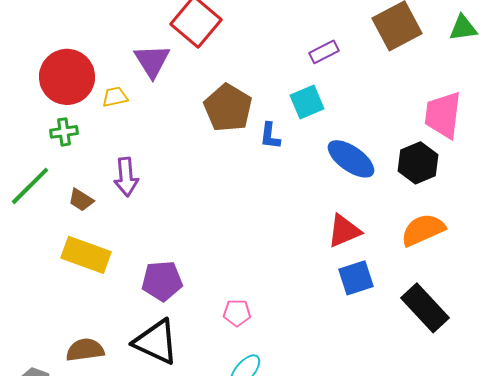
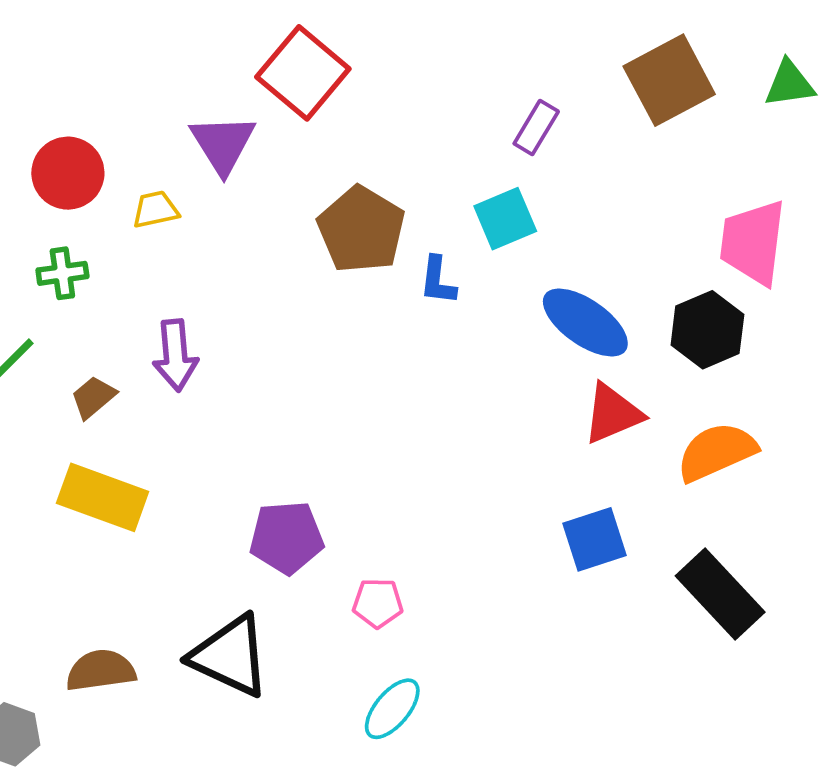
purple rectangle: (324, 52) -> (536, 128), turned -32
red circle: (67, 77) -> (68, 173), size x0.7
brown trapezoid: (81, 200) -> (93, 397), turned 108
red triangle: (344, 231) -> (613, 414), moved
purple pentagon: (162, 281) -> (287, 537), moved

